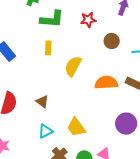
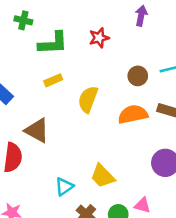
brown circle: (112, 41) -> (138, 76), moved
yellow rectangle: (48, 48) -> (53, 80), turned 72
brown triangle: (42, 102) -> (37, 130), moved, size x1.5

